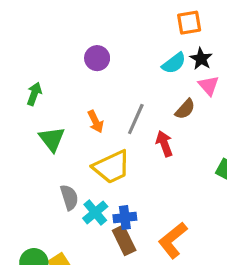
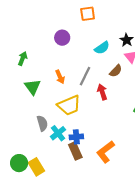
orange square: (189, 23) -> (88, 14), moved
cyan semicircle: (174, 63) -> (102, 48), moved

